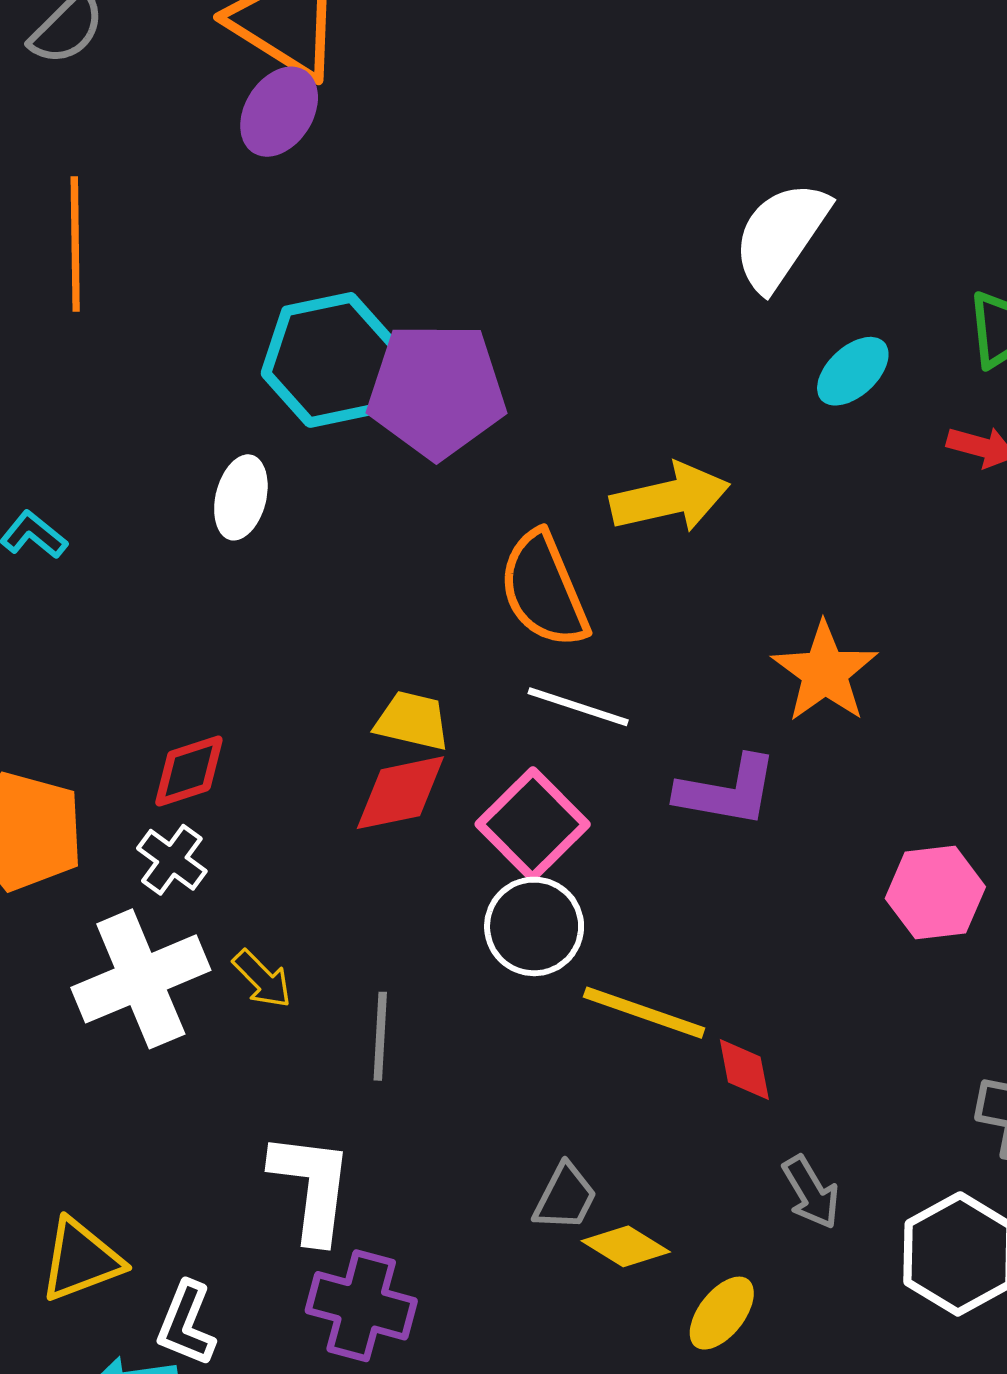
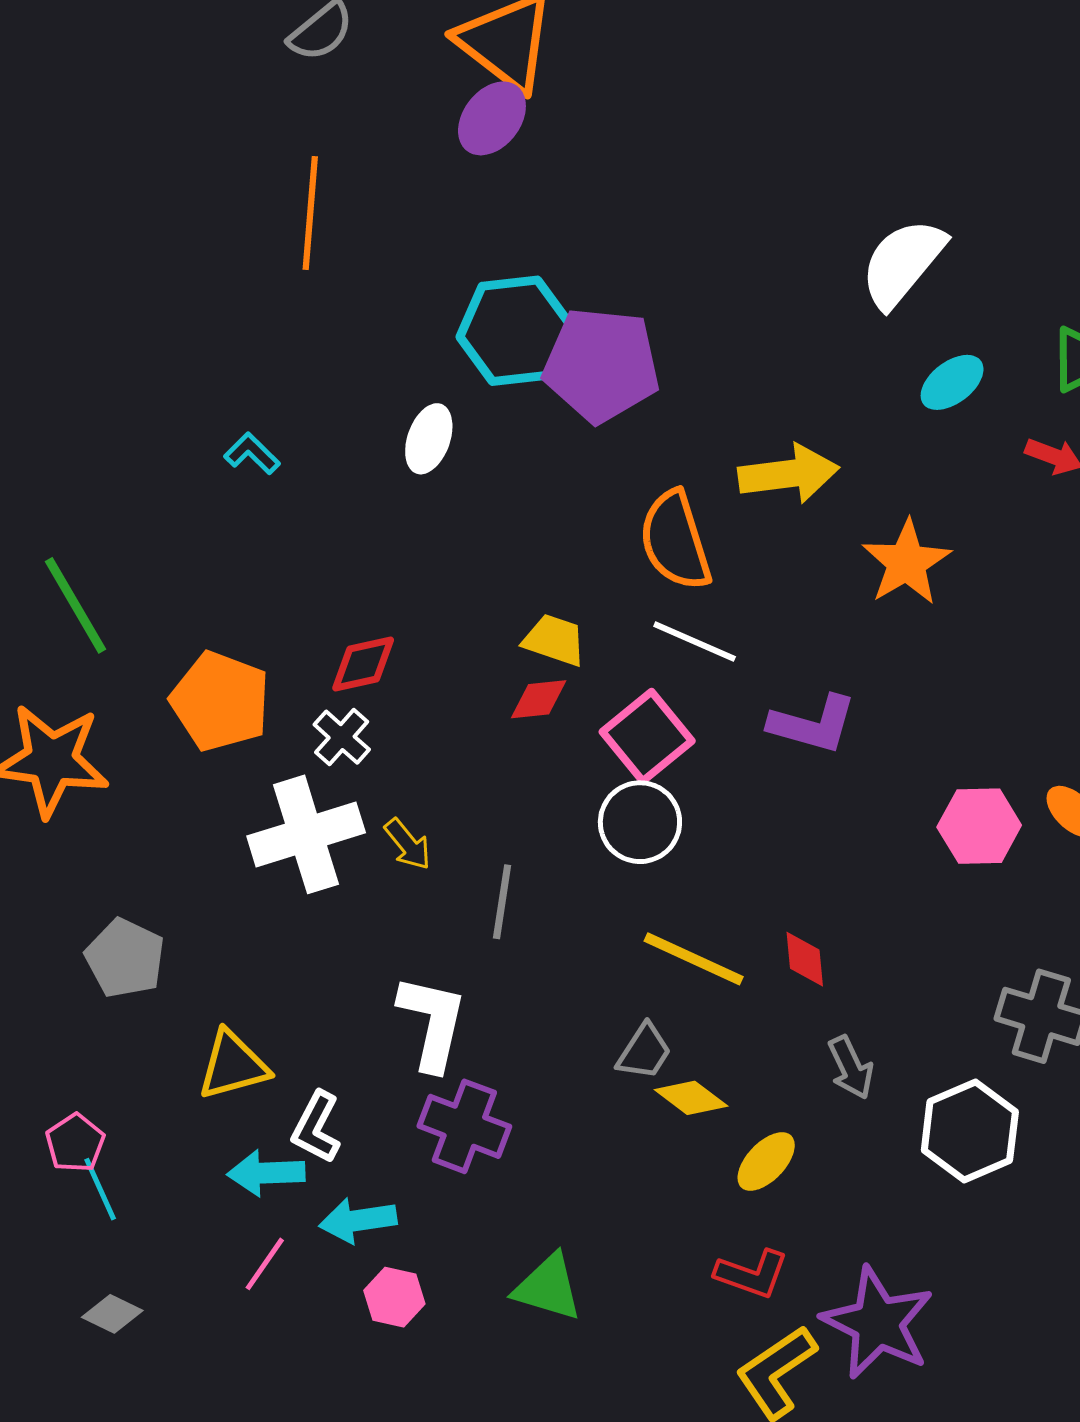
orange star: (825, 672) -> (907, 562), moved
red diamond: (400, 793) -> (539, 699), size x0.7
yellow line: (644, 1013) -> (694, 959), moved

